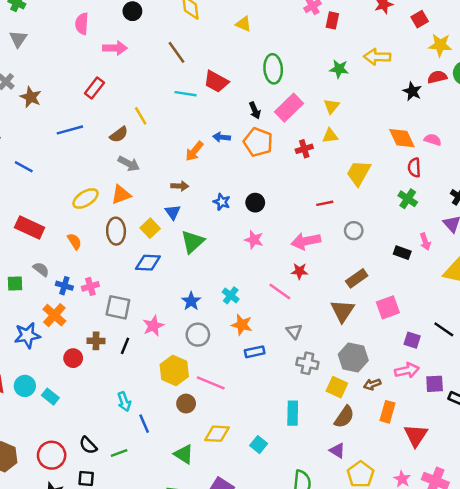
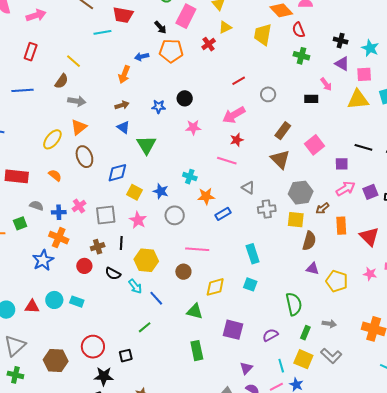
blue line: (70, 130) -> (22, 90), turned 30
yellow trapezoid: (359, 173) -> (263, 35), moved
yellow square: (150, 228) -> (135, 192), moved
yellow hexagon: (174, 370) -> (146, 260), moved
cyan rectangle: (293, 413) -> (253, 254), moved
black semicircle: (88, 445) -> (113, 274), moved

